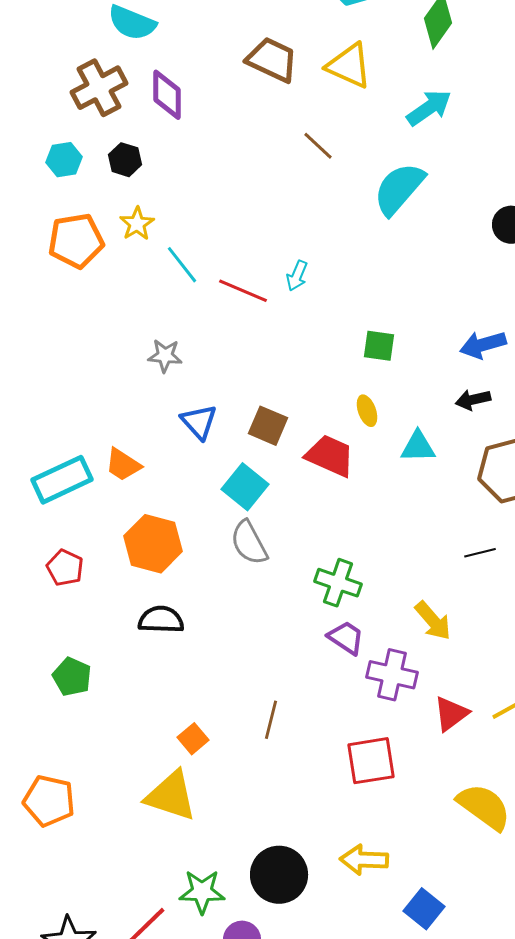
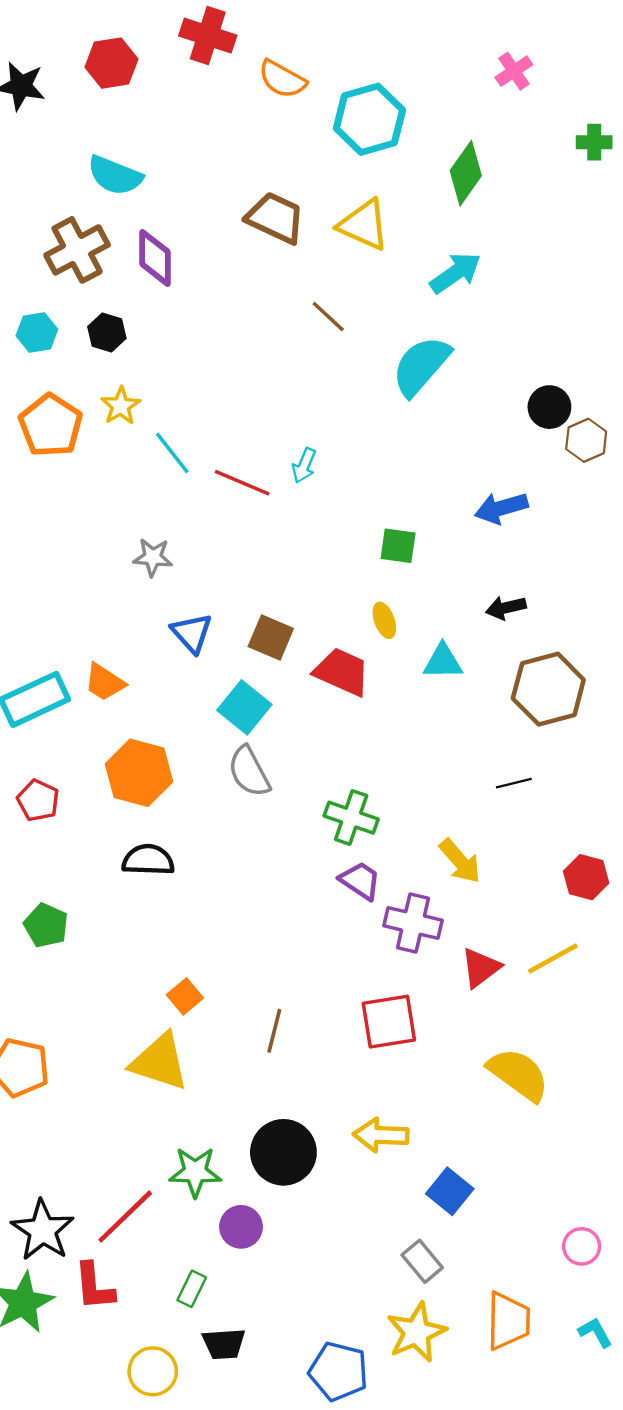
orange pentagon: (76, 241) -> (51, 425), turned -30
blue arrow: (483, 345) -> (501, 508), moved
brown line: (271, 720) -> (274, 1031), moved

